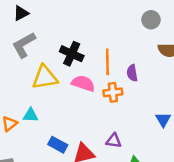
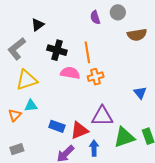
black triangle: (21, 13) -> (38, 25), moved
purple semicircle: (132, 73) -> (95, 17), moved
yellow triangle: (45, 77) -> (27, 80), moved
purple triangle: (114, 141) -> (102, 116), size x1.6

